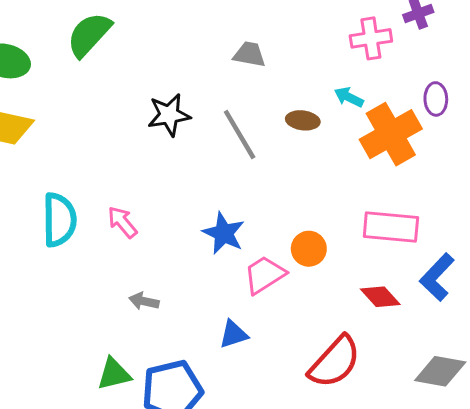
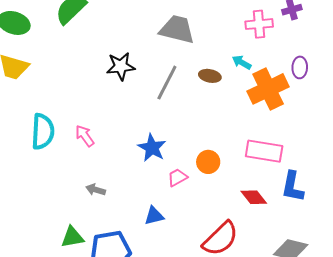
gray trapezoid: (249, 54) -> (177, 29), size x1.6
gray line: (240, 135) -> (167, 83), turned 54
pink trapezoid: (265, 275) -> (177, 177), size x0.7
blue L-shape: (437, 277) -> (293, 187), turned -36

